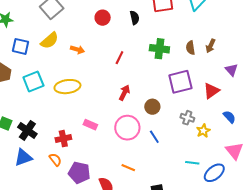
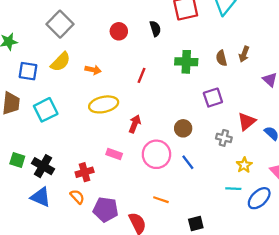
purple square: (180, 82) -> (213, 98), size x0.7
yellow ellipse: (67, 87) -> (104, 104), moved
red triangle: (211, 91) -> (247, 121), moved
red arrow: (124, 93) -> (135, 124), moved
yellow star: (203, 131) -> (244, 165), moved
blue triangle: (23, 157) -> (41, 197), turned 48

